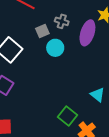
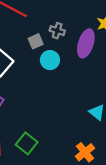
green square: (67, 116) -> (27, 143), moved

